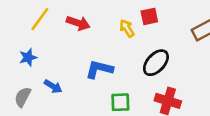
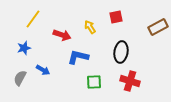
red arrow: (78, 23) -> (62, 35), moved
yellow arrow: (127, 28) -> (90, 27), moved
black ellipse: (156, 63) -> (121, 52), turned -35

